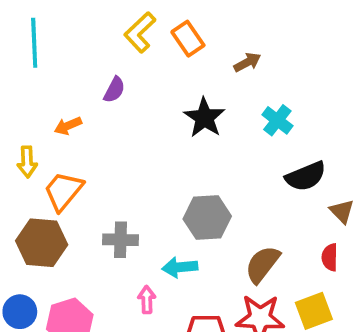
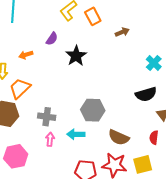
black star: (204, 118) -> (76, 56), moved
cyan cross: (277, 120) -> (154, 63), moved
brown semicircle: (262, 264) -> (119, 137), turned -110
pink arrow: (147, 300) -> (50, 139), moved

